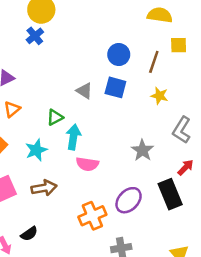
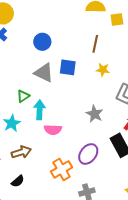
yellow square: (179, 45) -> (117, 19), moved
blue circle: (119, 55) -> (42, 42), moved
gray triangle: (84, 91) -> (44, 73), size x1.5
black semicircle: (29, 234) -> (18, 181), moved

